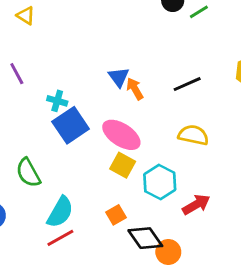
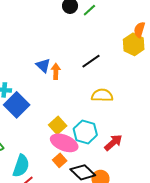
orange arrow: (135, 89) -> (56, 71), turned 42
pink ellipse: (121, 135) -> (64, 143), moved
yellow square: (123, 165) -> (58, 125), turned 30

